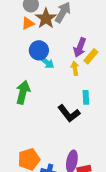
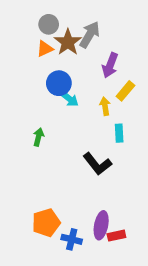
purple arrow: (80, 47) -> (110, 65), moved
green arrow: (23, 92) -> (38, 137), size x0.6
cyan rectangle: (86, 97) -> (119, 133), moved

